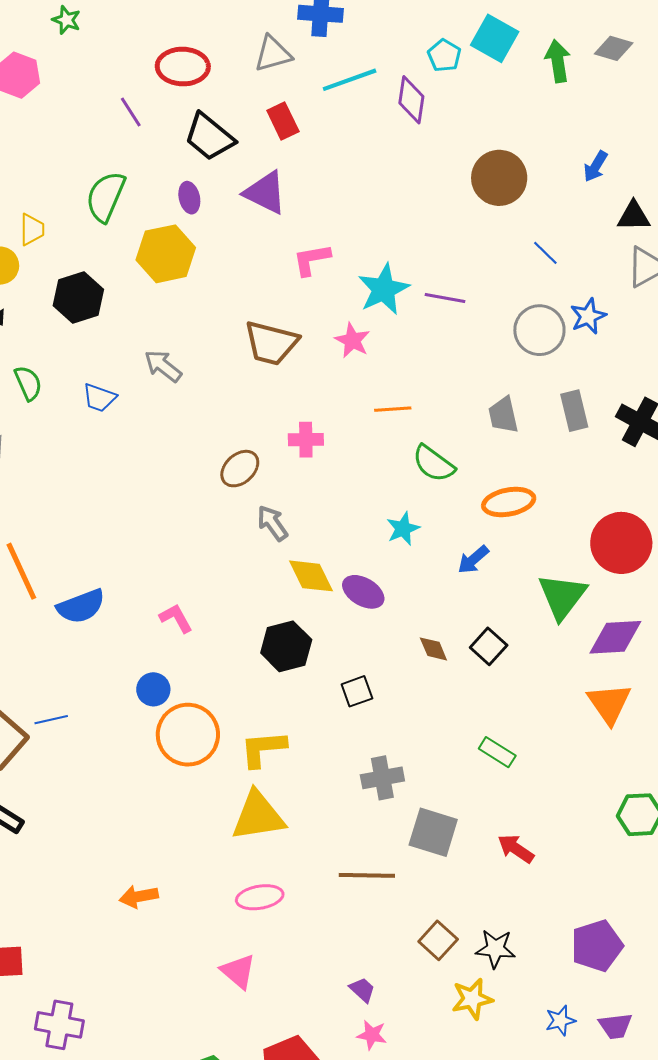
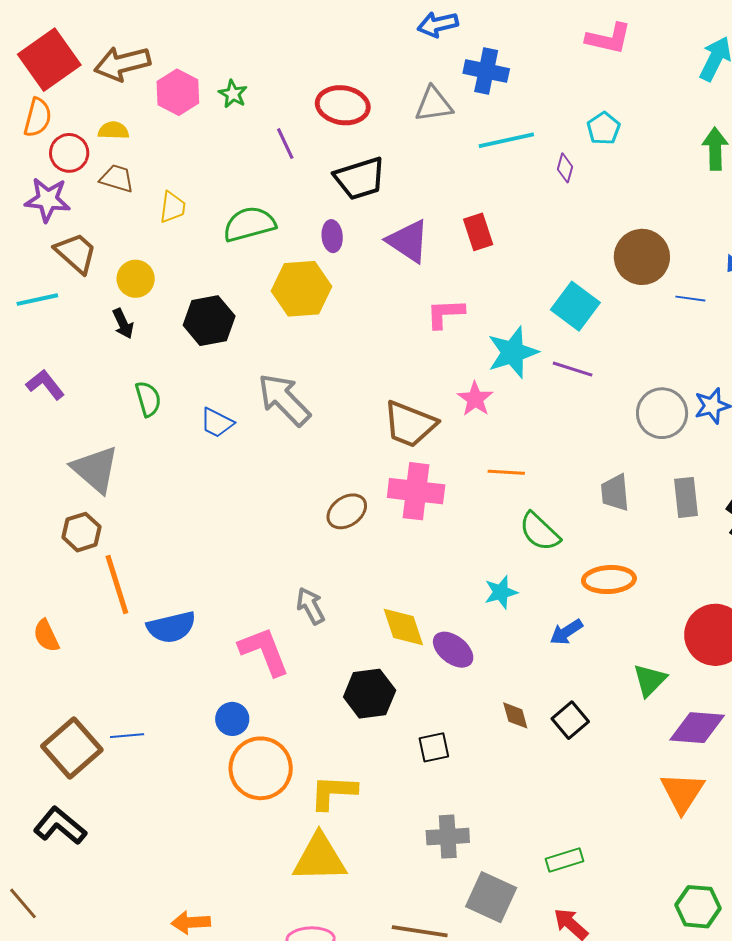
green star: (66, 20) -> (233, 94), moved
cyan square: (495, 38) -> (575, 306), moved
purple diamond: (411, 100) -> (565, 168), size x0.6
red rectangle: (283, 121) -> (478, 232), moved
black trapezoid: (209, 137) -> (360, 178), turned -64
green semicircle: (106, 197) -> (249, 224), turned 44
yellow trapezoid: (32, 230) -> (172, 207), moved
blue line: (545, 253) -> (690, 299), moved, turned -44
brown trapezoid: (271, 343) -> (410, 424), moved
gray arrow: (163, 366) -> (284, 400), size x1.5
pink cross: (306, 440) -> (416, 491), size x1.6
gray arrow: (272, 523) -> (311, 606), moved
green triangle: (562, 596) -> (650, 680), size x0.7
pink L-shape: (176, 618) -> (264, 651), size x1.6
green rectangle: (497, 752) -> (565, 860), moved, turned -57

